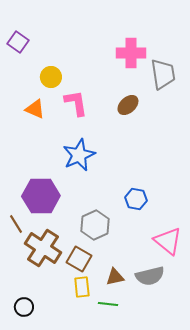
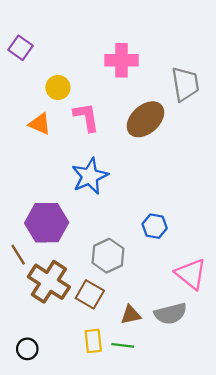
pink cross: (131, 53) -> (122, 60), moved
brown ellipse: (128, 105) -> (145, 119), size x1.6
yellow rectangle: (82, 287) -> (93, 341), moved

